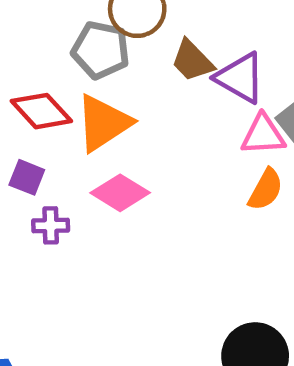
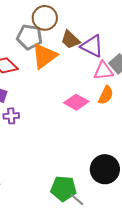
orange triangle: (103, 123) -> (44, 56), moved
pink diamond: (120, 193) -> (76, 102), moved

